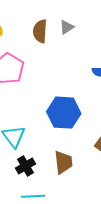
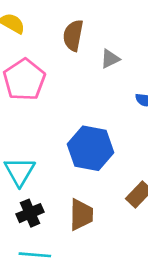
gray triangle: (67, 27) -> (110, 59), moved

